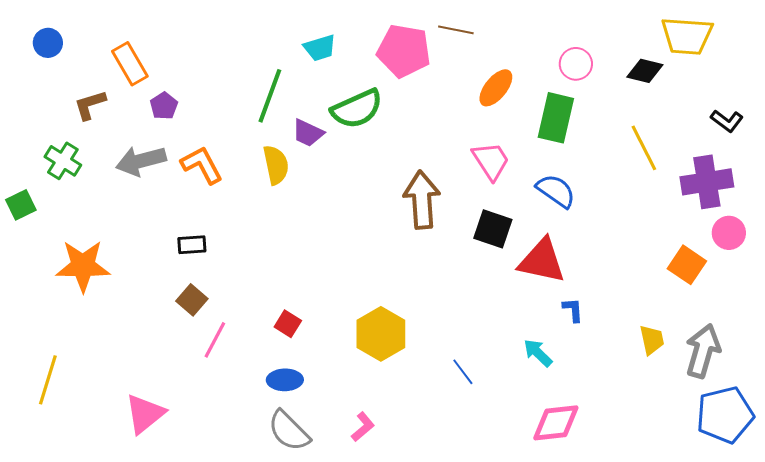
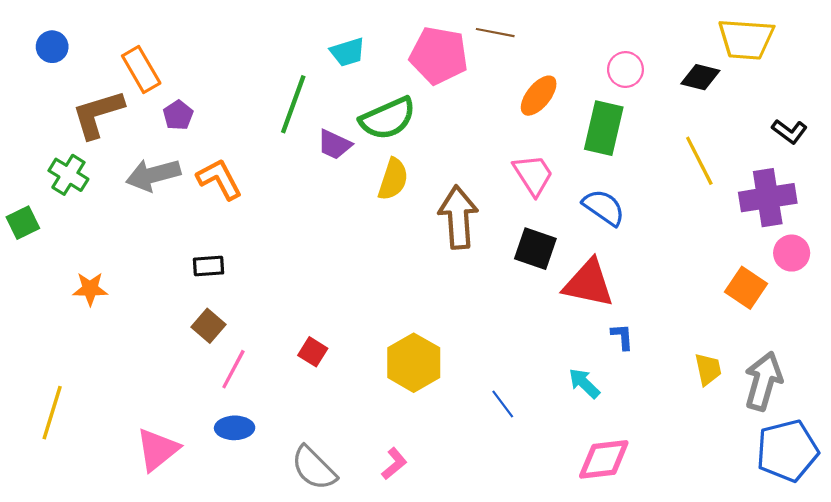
brown L-shape: (90, 105) -> (98, 114), size x1.5
yellow semicircle: (276, 165) -> (393, 179), moved, turned 30
orange star: (83, 266) -> (90, 289), size x0.6
blue ellipse: (285, 380) -> (235, 428), moved

